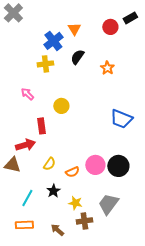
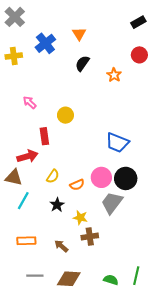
red circle: (110, 27) -> (139, 55), moved
blue cross: (53, 41) -> (45, 43), moved
yellow cross: (45, 64) -> (14, 56), moved
blue trapezoid: (121, 119) -> (117, 143), moved
cyan line: (27, 198) -> (23, 201), moved
gray trapezoid: (108, 204) -> (112, 203), moved

